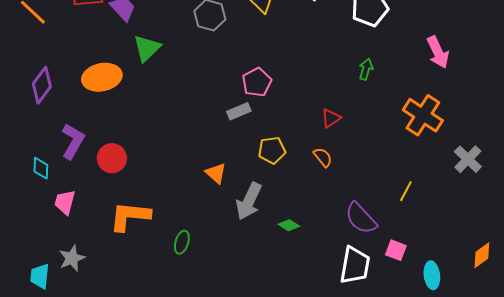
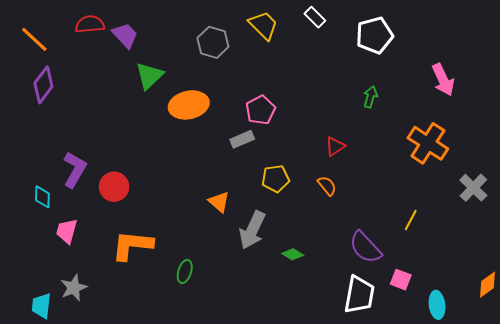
orange ellipse: (102, 77) -> (189, 105), moved
purple diamond: (42, 85) -> (43, 85), moved

